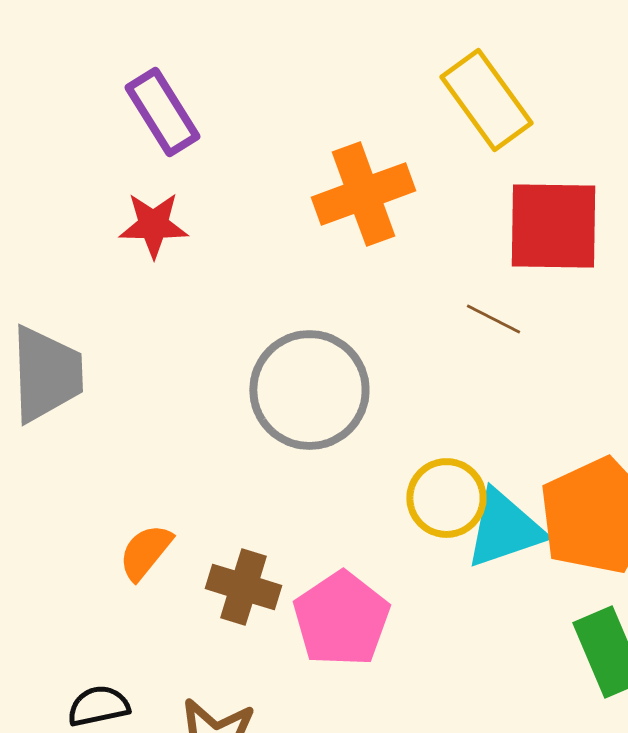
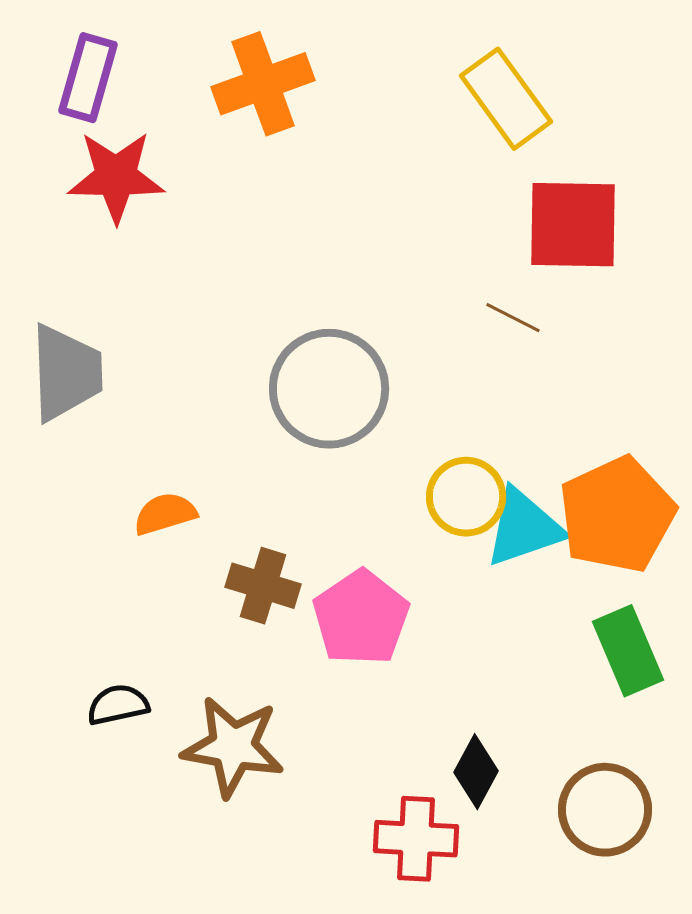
purple rectangle: (162, 112) -> (88, 78), moved, turned 48
orange cross: (363, 194) -> (263, 84), moved
red star: (153, 225) -> (116, 177), moved, size x1.4
orange semicircle: (145, 552) -> (165, 514), moved, turned 34

